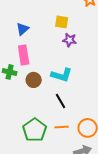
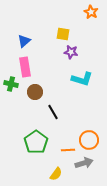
cyan L-shape: (62, 75) -> (82, 79), moved
black line: (61, 101) -> (53, 112), moved
orange line: (62, 127) -> (68, 150), moved

